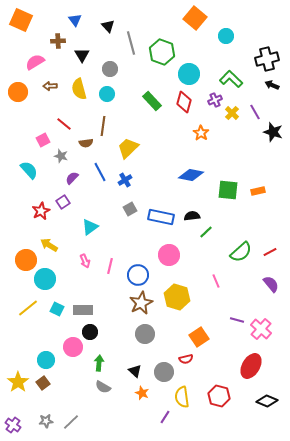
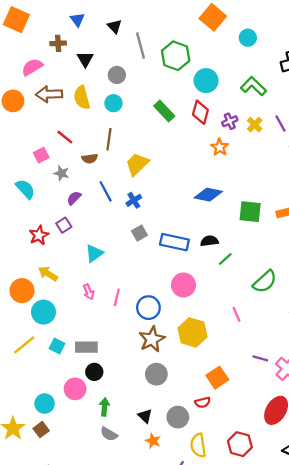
brown arrow: (50, 86) -> (49, 94), size x1.6
purple cross: (215, 100) -> (230, 121), moved

